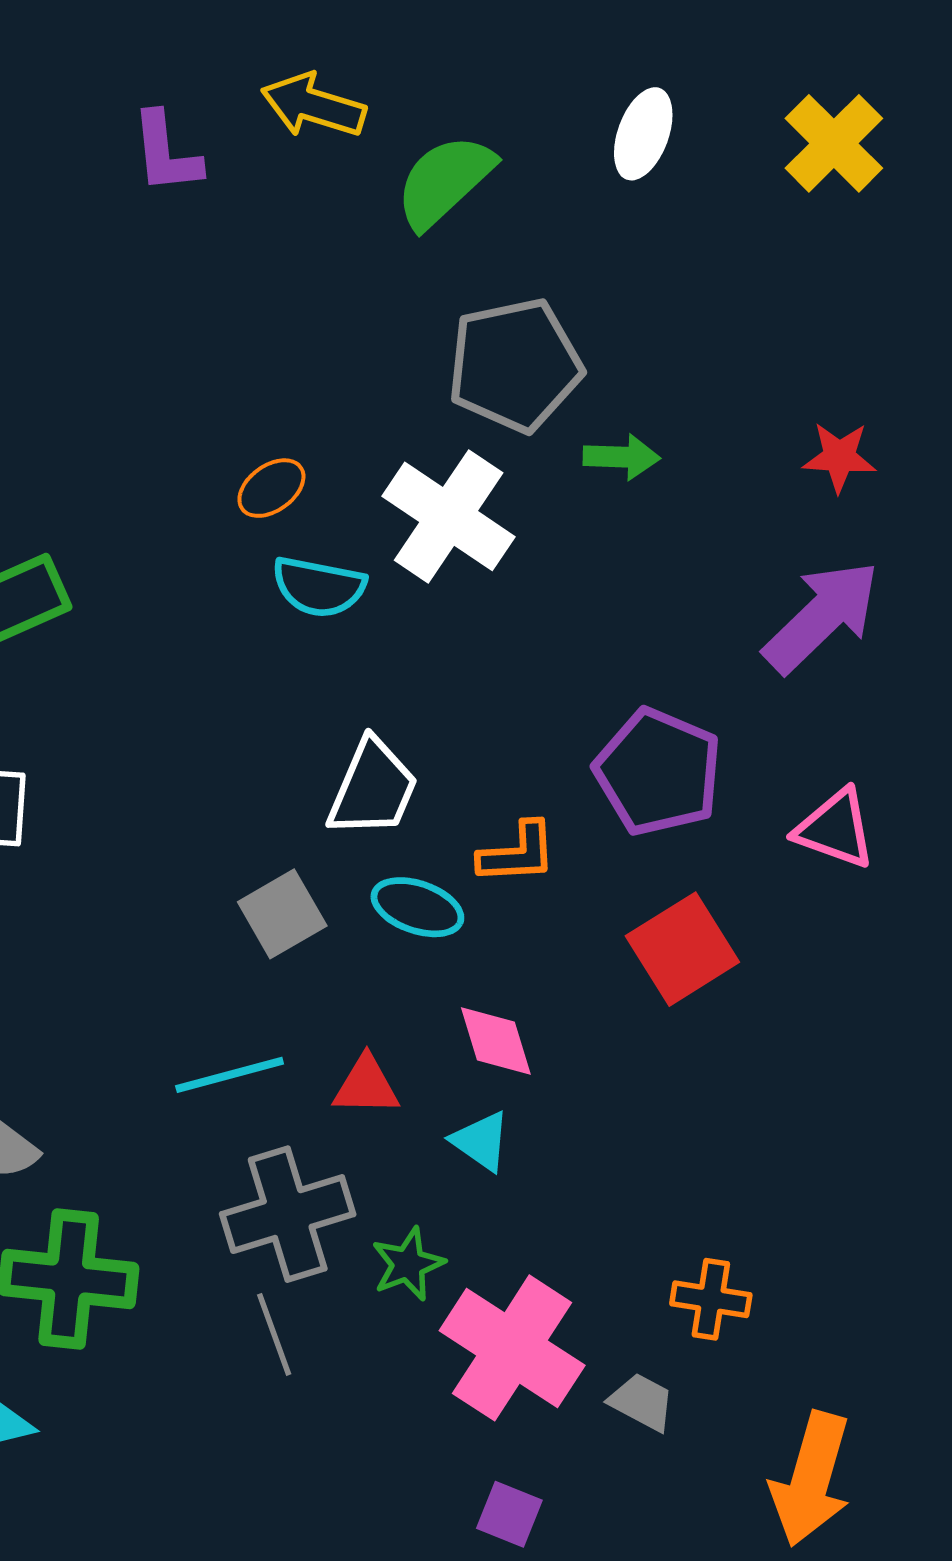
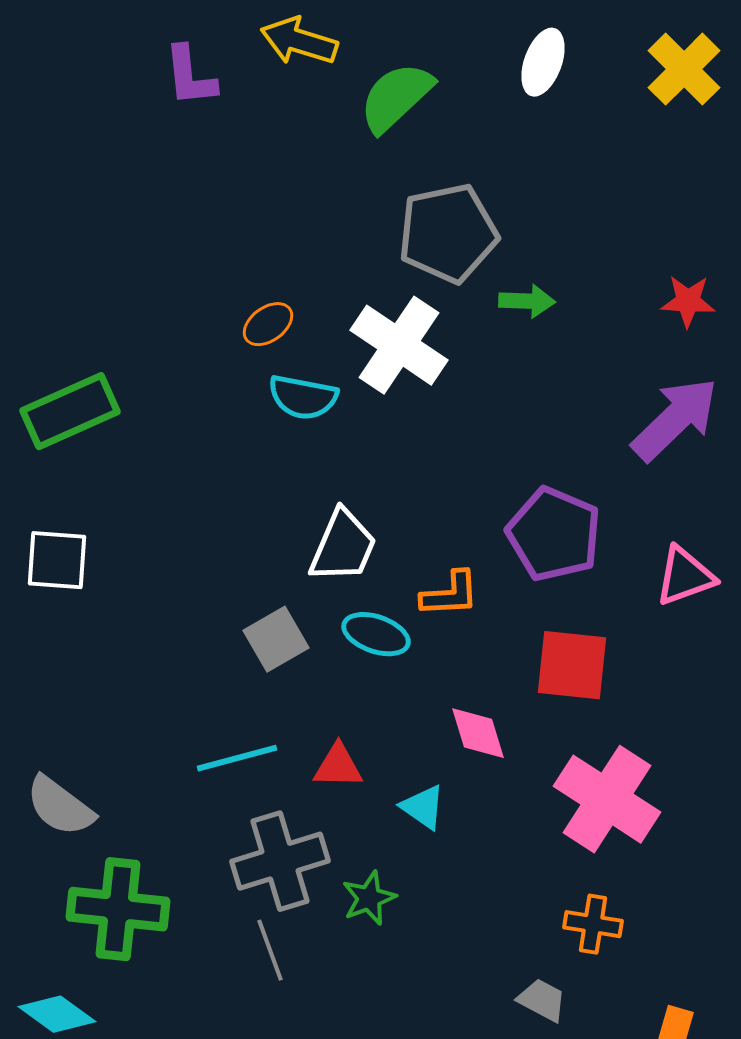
pink triangle: (835, 829) -> (685, 576), turned -40
red square: (682, 949) -> (572, 665), turned 38
pink diamond: (496, 1041) -> (478, 733), moved
pink cross: (512, 1348) -> (607, 799), moved

